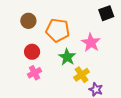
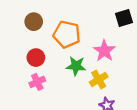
green star: (67, 57) -> (76, 66), turned -30
yellow cross: (82, 75) -> (99, 79), moved

